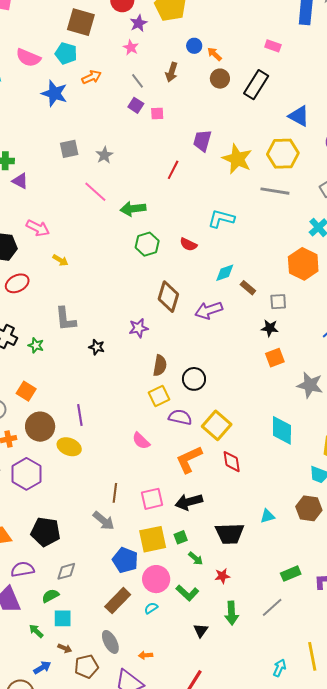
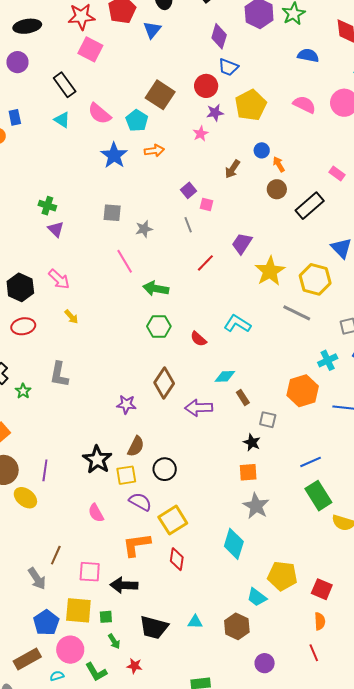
gray line: (137, 81) -> (188, 225), moved
black star: (97, 347) -> (97, 460), moved, size x1.8
gray star: (310, 385) -> (256, 506), moved

